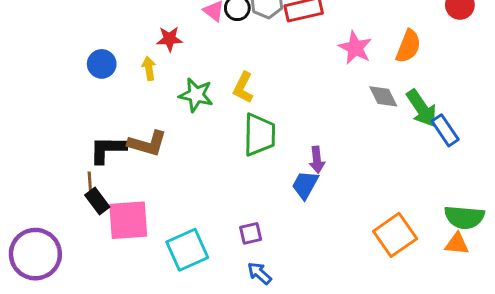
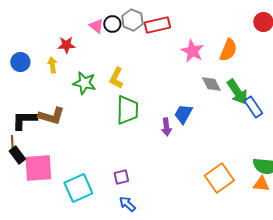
blue trapezoid: (305, 185) -> (183, 114), moved

